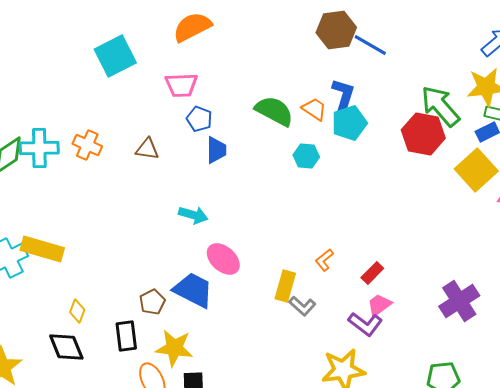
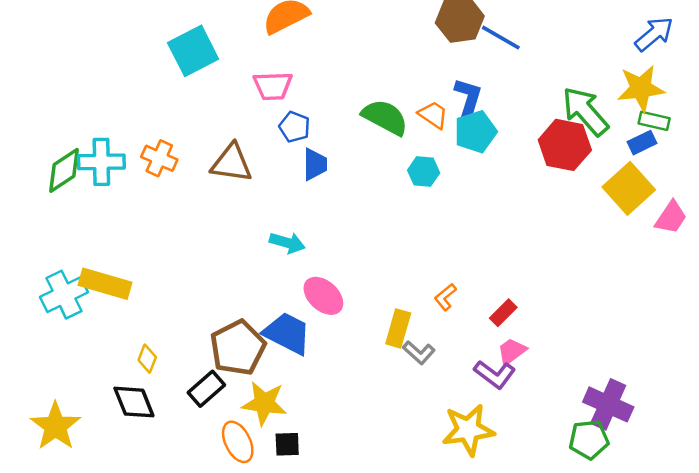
brown triangle: (147, 149) -> (232, 163), size x1.5
purple cross: (459, 301) -> (608, 404), moved, turned -33
brown pentagon: (152, 302) -> (238, 348), size x1.8
black rectangle: (126, 336) -> (206, 389), turned 56

